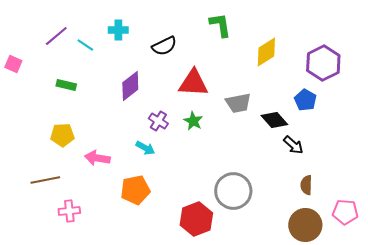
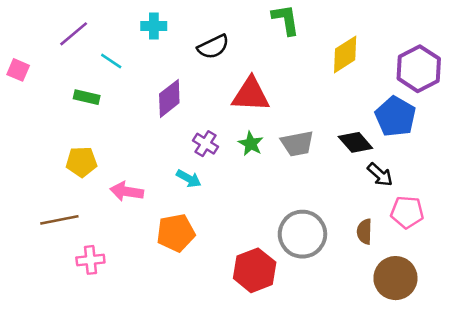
cyan line: (85, 45) -> (111, 61), moved
blue pentagon: (305, 100) -> (395, 117), size x1.4
gray trapezoid: (238, 103) -> (297, 144), moved
brown semicircle: (306, 185) -> (364, 232), moved
pink pentagon: (345, 212) -> (407, 212), moved

